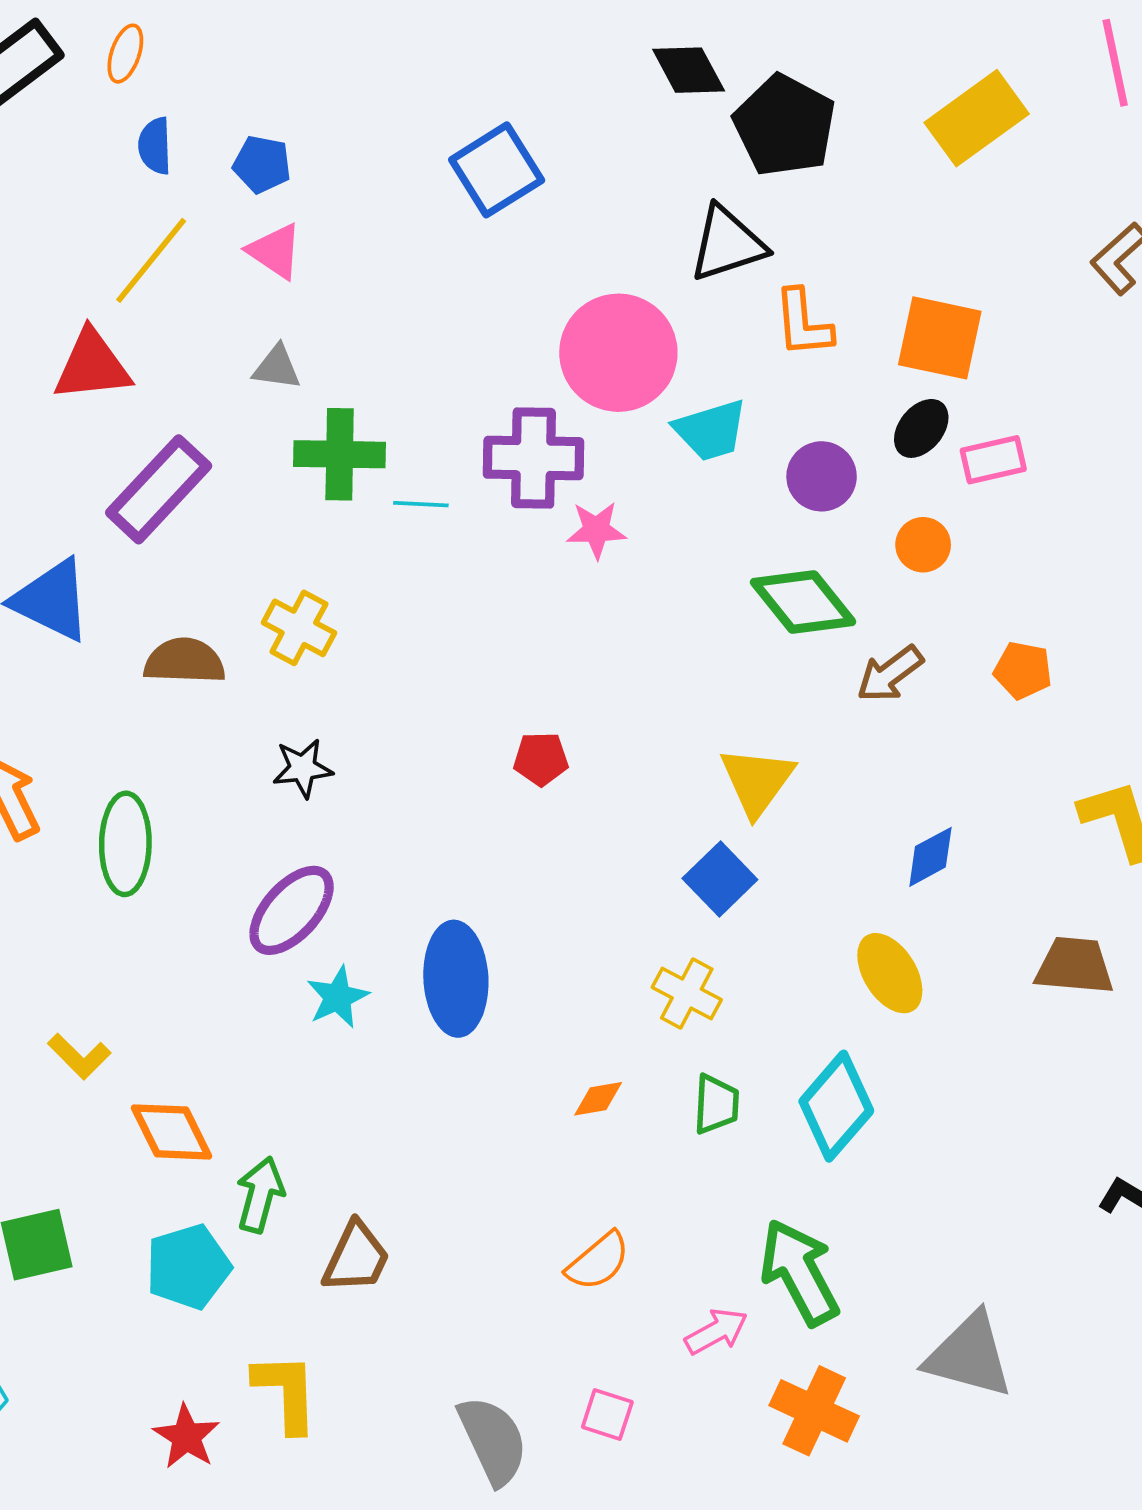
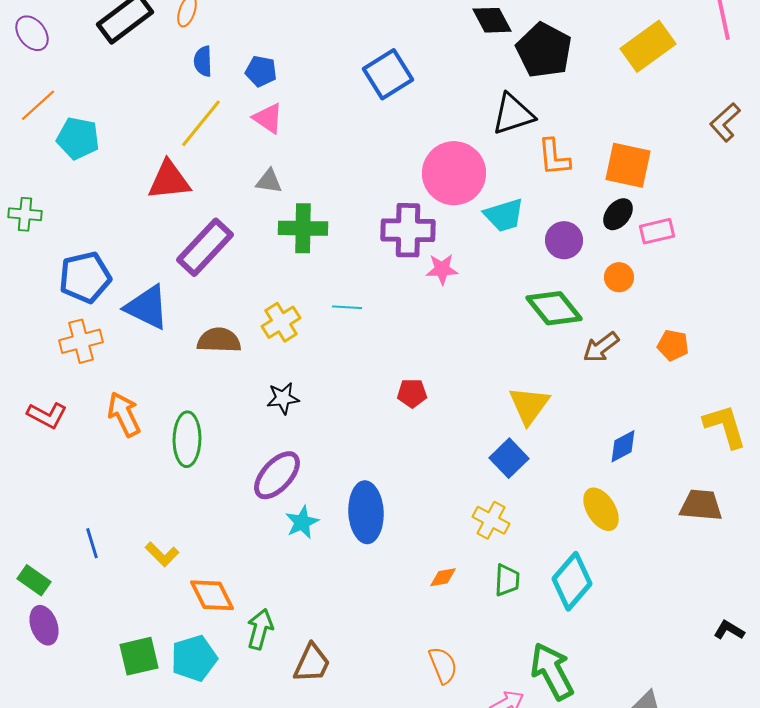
cyan line: (421, 504) -> (347, 307), moved
yellow cross: (299, 628) -> (281, 322), turned 30
orange semicircle: (598, 1261) -> (443, 665), turned -72
cyan pentagon: (188, 1267) -> (194, 658), moved

